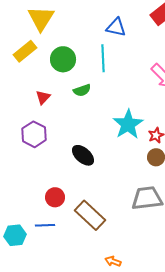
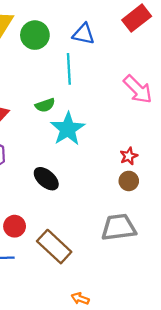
green circle: (63, 59) -> (35, 35), moved
cyan star: (128, 124) -> (68, 129), moved

